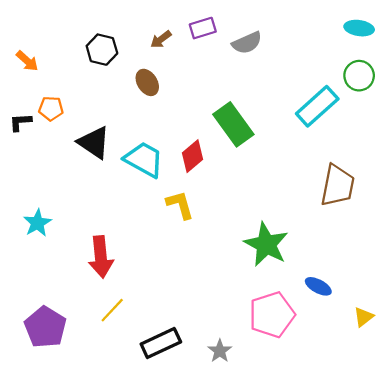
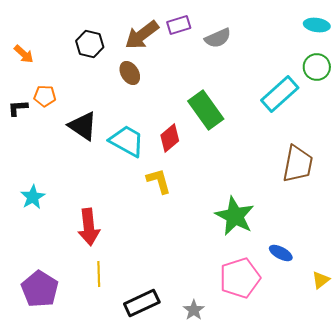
brown arrow: (161, 39) -> (142, 35), size x1.8
yellow line: (112, 310) -> (99, 274), turned -45

